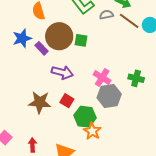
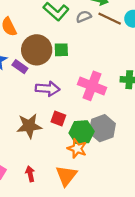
pink cross: (102, 78) -> (92, 86), size x1.4
gray hexagon: (109, 96) -> (102, 128), moved
orange star: (92, 131) -> (77, 148), moved

